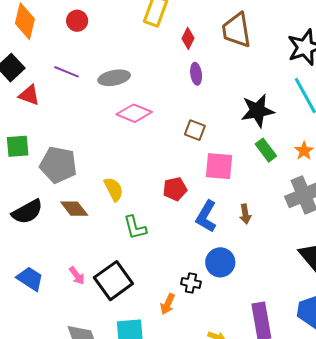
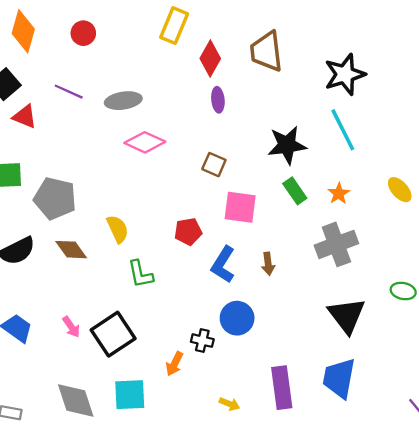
red diamond: (188, 38) -> (210, 59), size x1.4

